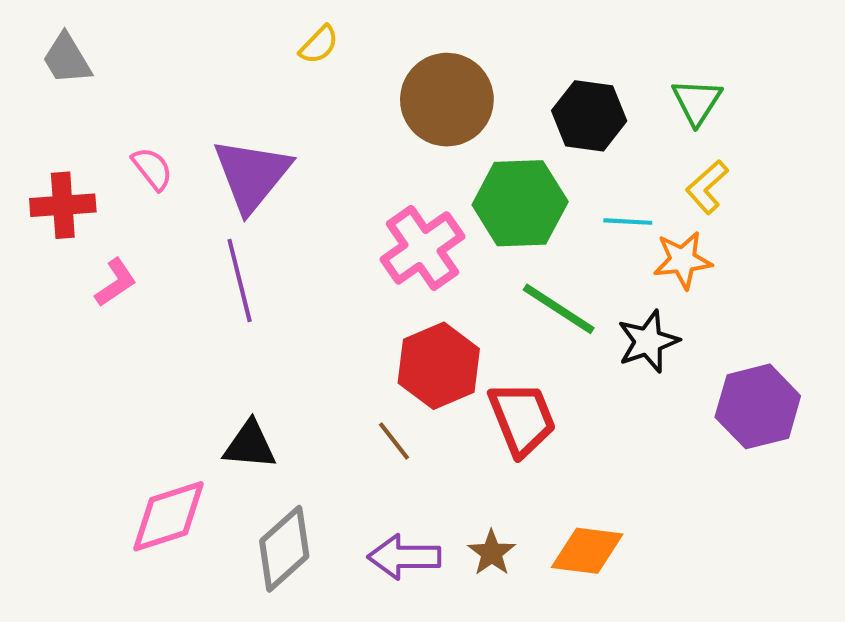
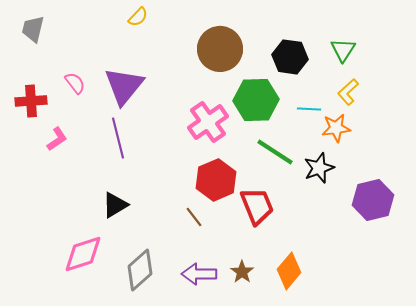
yellow semicircle: (319, 45) -> (138, 17), moved
gray trapezoid: (67, 59) -> (33, 29), turned 44
black triangle: (250, 445) -> (115, 205), moved, turned -36
orange diamond: (587, 551) -> (289, 271), turned -57

